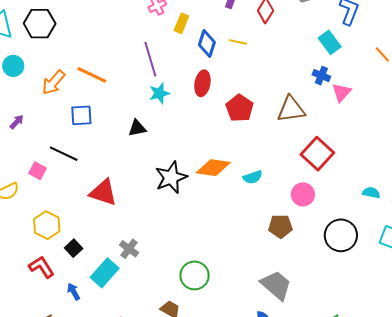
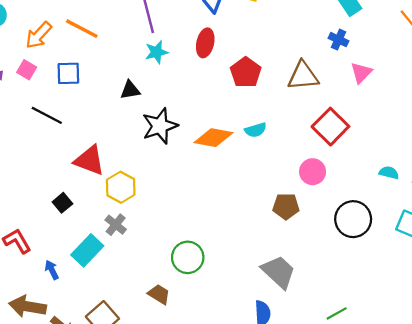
pink triangle: (341, 92) -> (361, 73), moved
pink square: (37, 171) -> (27, 70), moved
cyan semicircle: (253, 177) -> (256, 130), moved
black star: (171, 178) -> (160, 126), moved
yellow hexagon: (47, 225) -> (121, 187), moved
black square: (74, 248) -> (62, 203), moved

